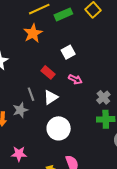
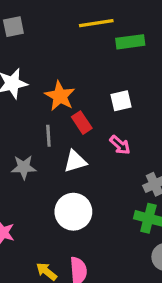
orange star: (33, 33) -> (60, 96), moved, turned -30
gray line: (31, 94) -> (48, 136), moved

